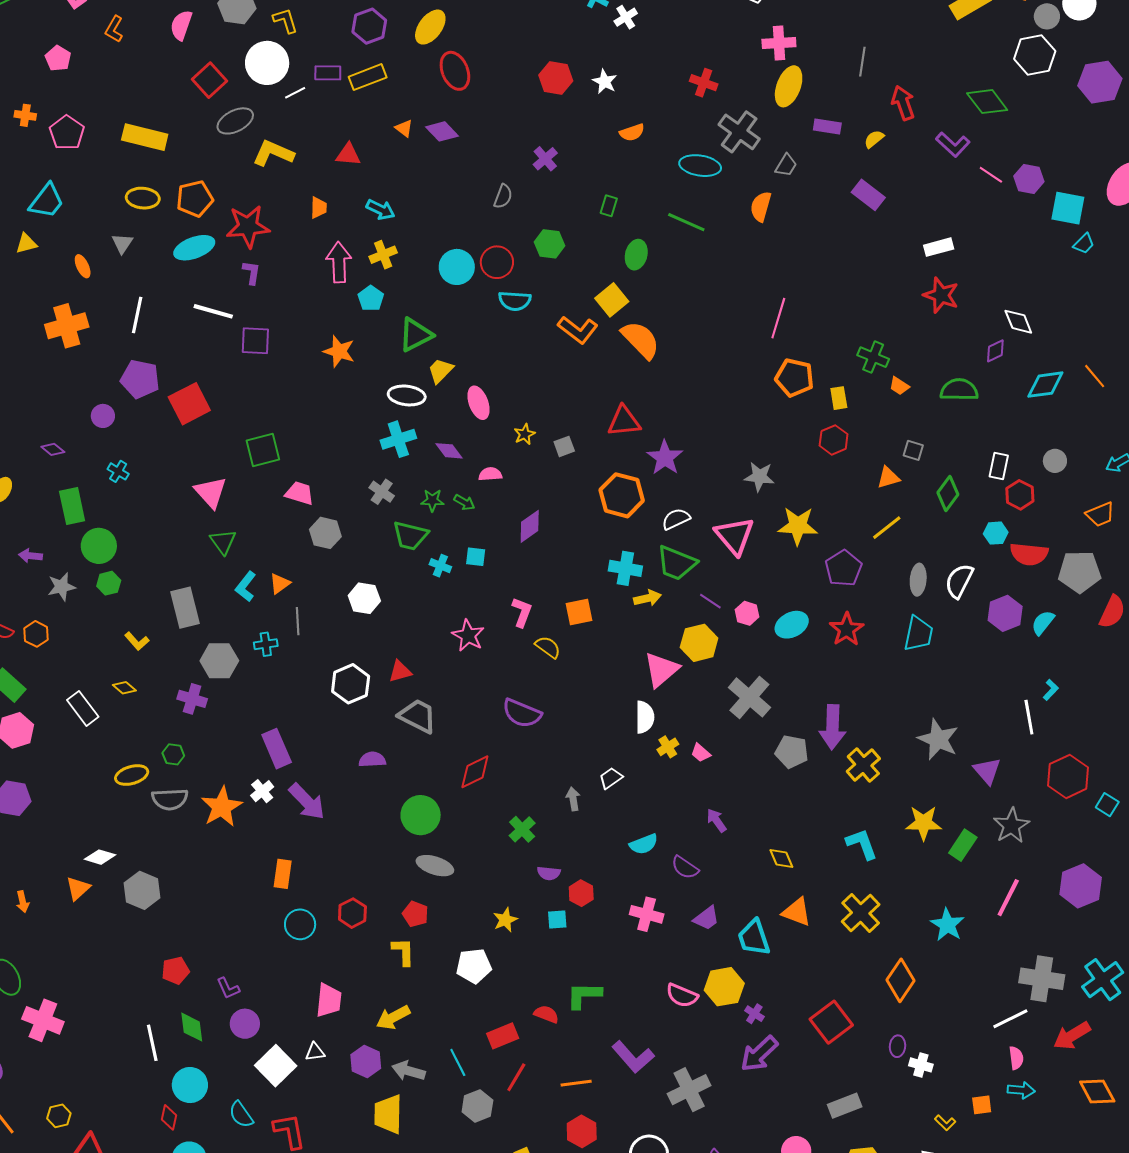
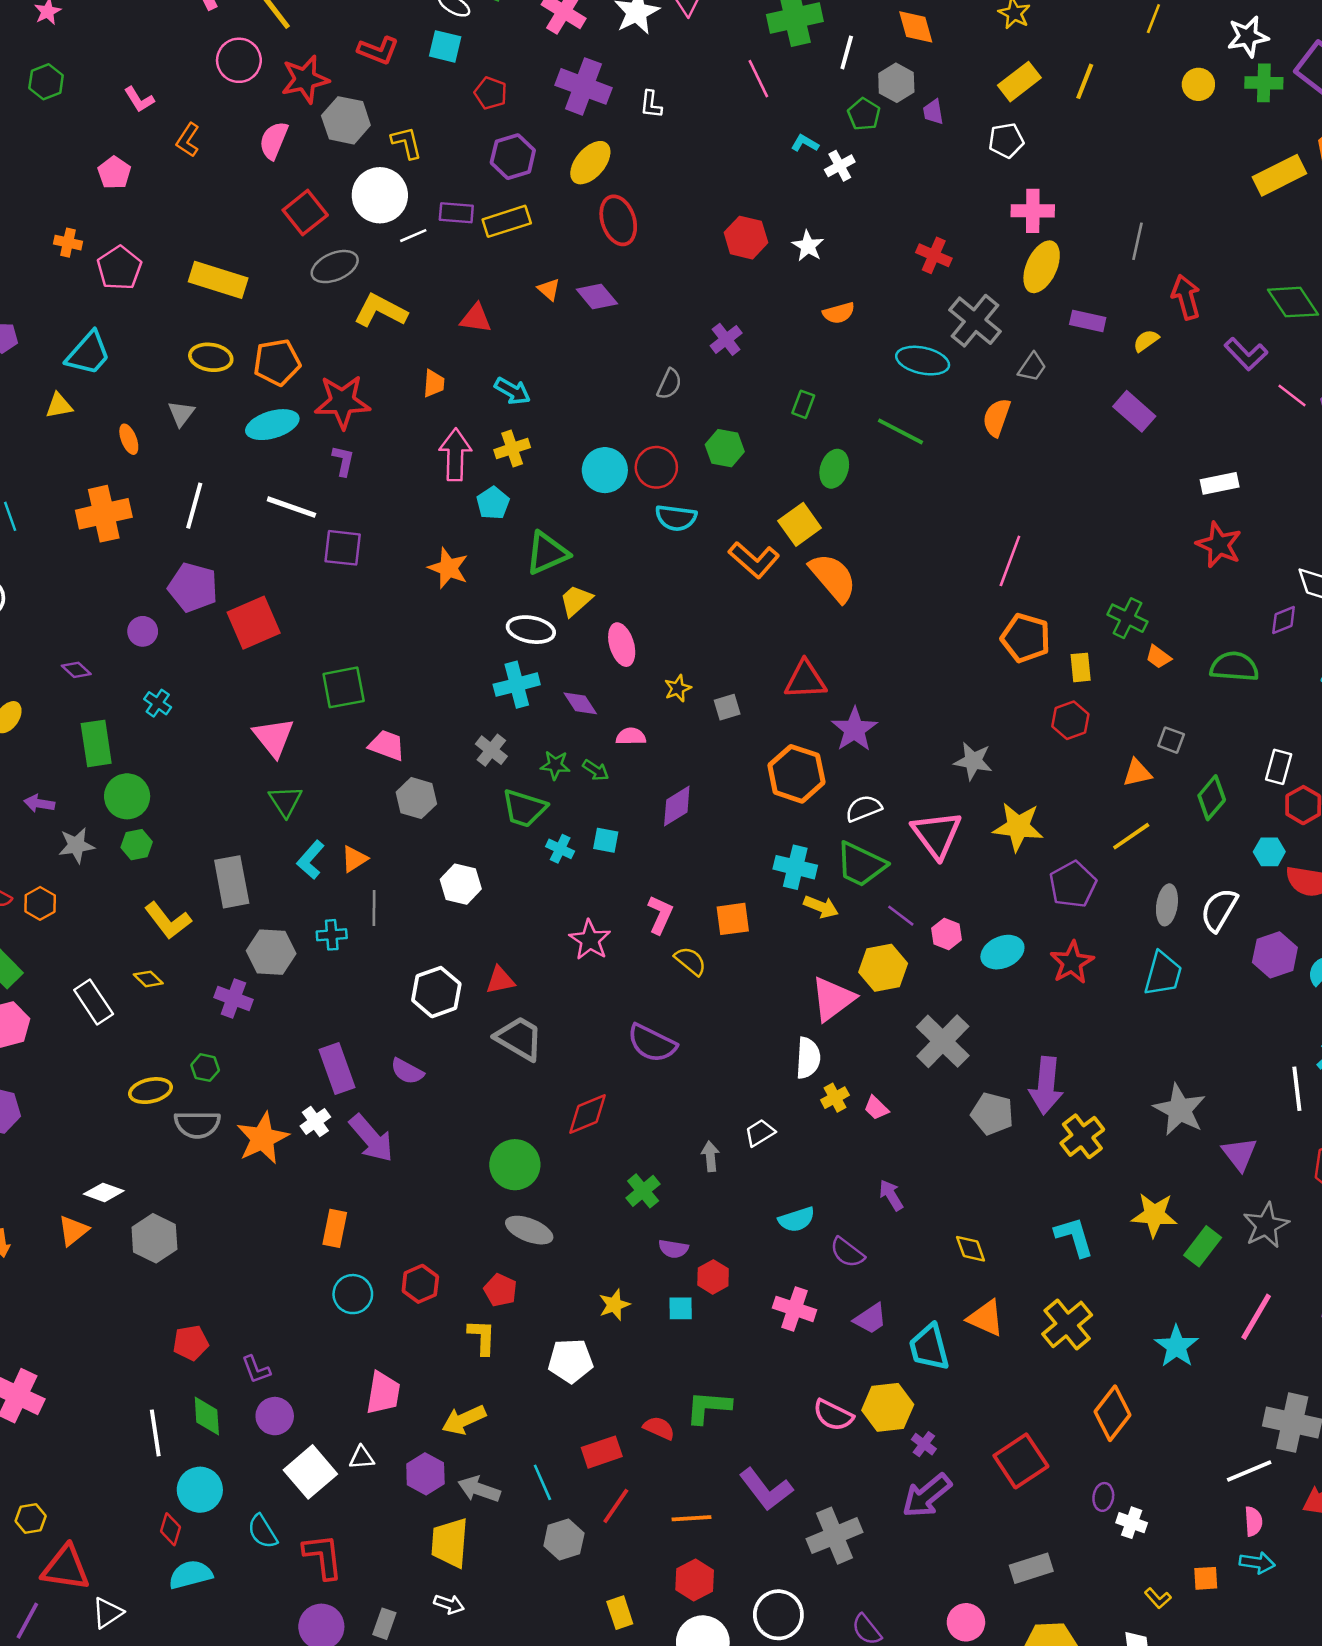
yellow arrow: (647, 598) -> (821, 907), turned 32
yellow L-shape: (137, 641) -> (168, 921), size x1.5
purple semicircle: (372, 760) -> (407, 1071), moved, turned -152

